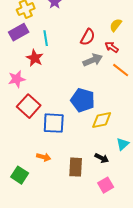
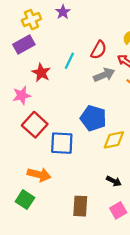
cyan line: (46, 38) -> (69, 61), moved, turned 35
orange arrow: (44, 157) -> (39, 175), moved, size x1.5
brown rectangle: (76, 167) -> (80, 206), moved

